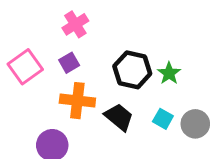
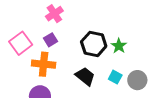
orange cross: (77, 101) -> (44, 64), moved

